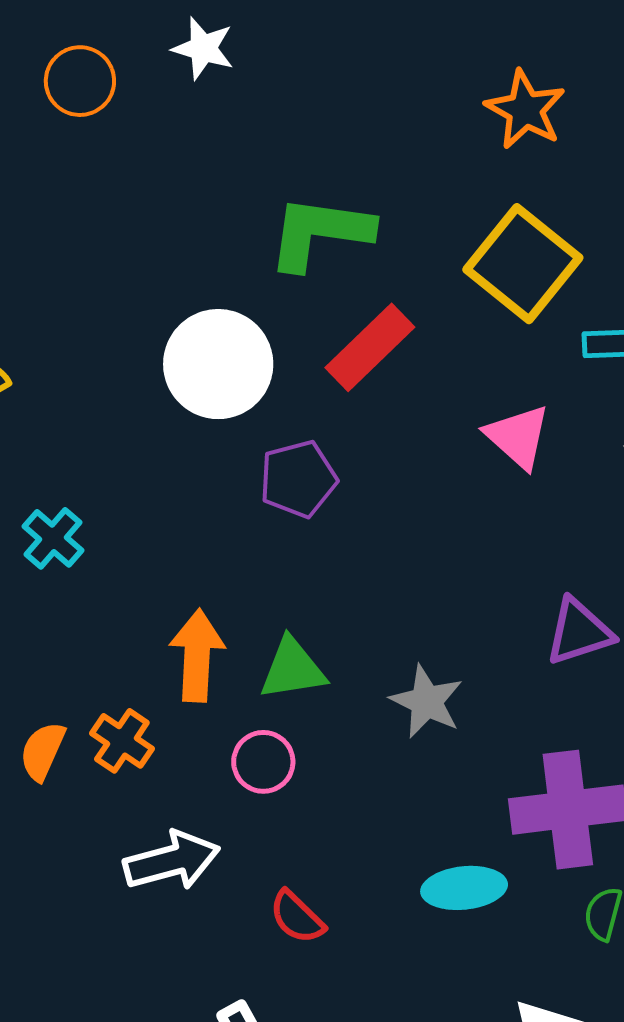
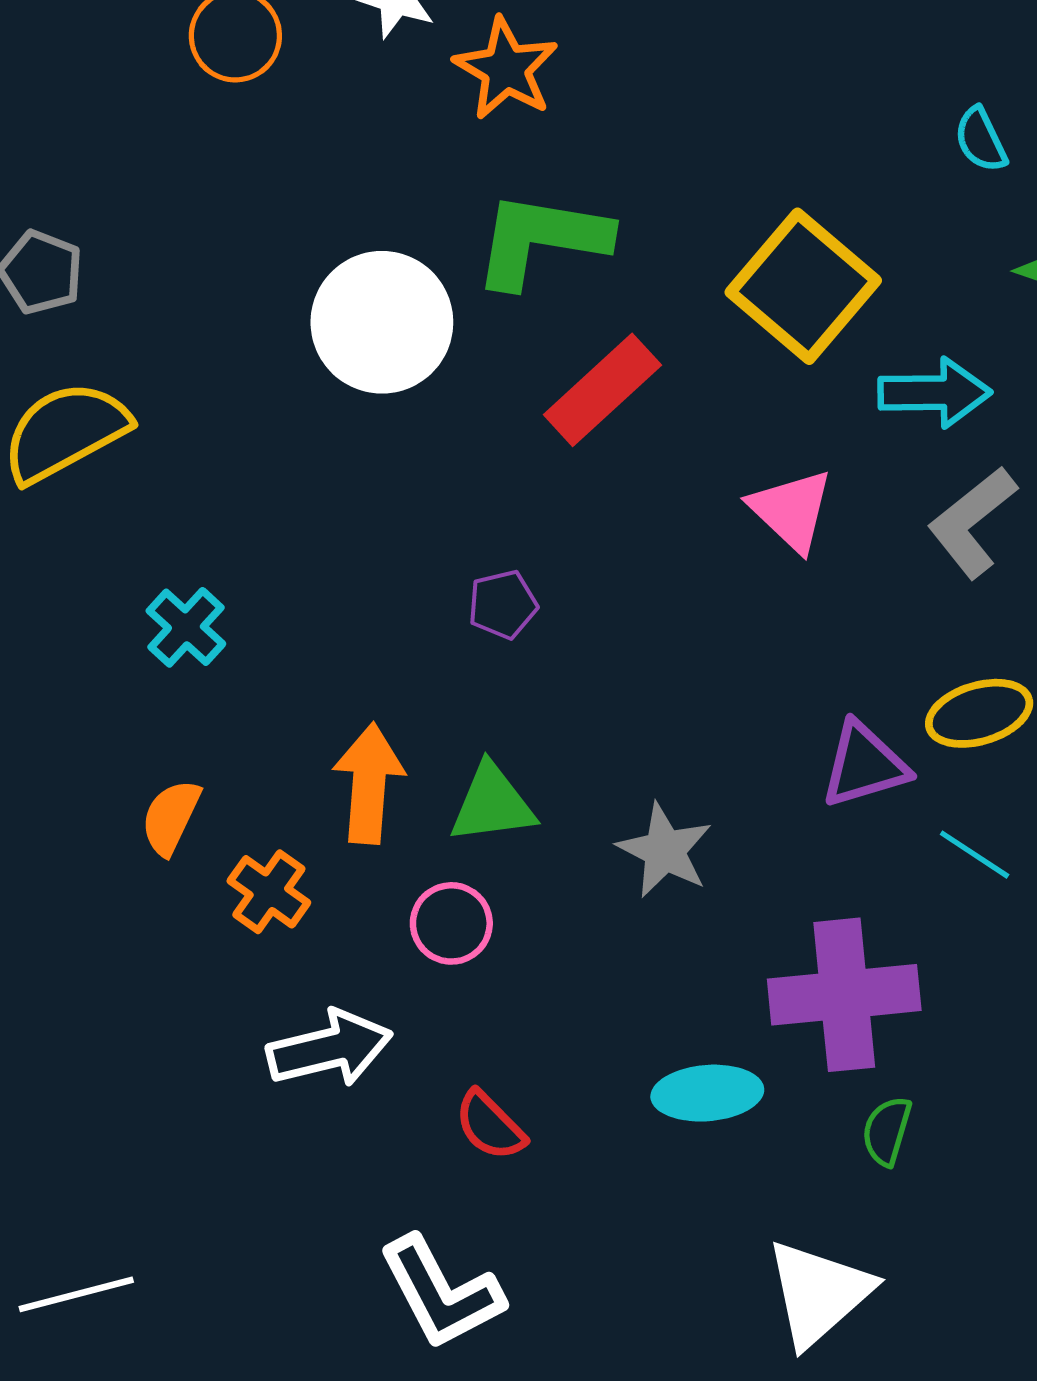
orange star: (525, 110) -> (506, 69), moved
white circle: (218, 364) -> (382, 322), moved
purple pentagon: (298, 479) -> (503, 605), moved, size x0.7
orange semicircle: (43, 751) -> (171, 817), moved

